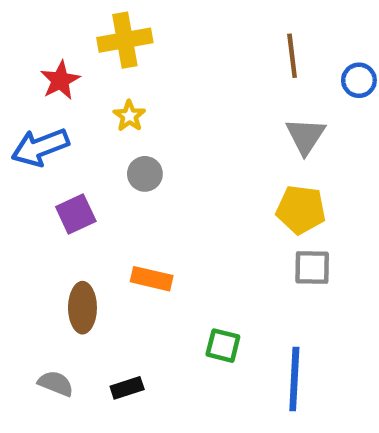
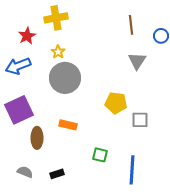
gray circle: (145, 174) -> (65, 78), size x2.0
yellow pentagon: (301, 210) -> (116, 103), moved
purple square: (76, 214) -> (19, 110), moved, size x1.6

